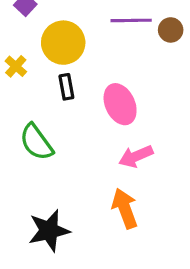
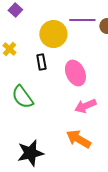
yellow circle: (63, 43) -> (53, 34), moved
orange arrow: (125, 208) -> (78, 139), turned -40

